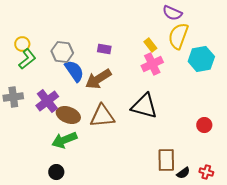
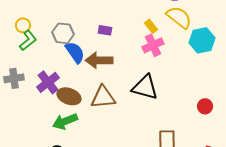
yellow semicircle: (178, 36) -> (179, 17), turned 108
brown arrow: (98, 79) -> (99, 60), turned 32

